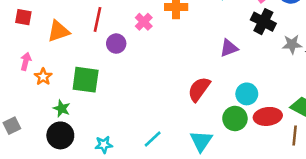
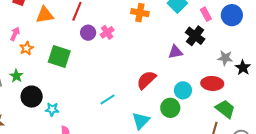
pink cross: (144, 22) -> (107, 32), moved
black cross: (263, 22) -> (195, 36), moved
green star: (62, 108) -> (16, 76), moved
red ellipse: (268, 116) -> (212, 83), moved
cyan line: (153, 139) -> (108, 99), moved
cyan star: (104, 145) -> (52, 109), moved

